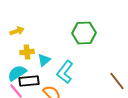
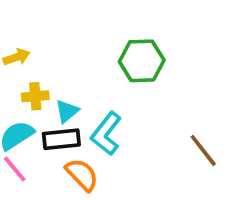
black rectangle: (29, 81) -> (61, 139), moved

